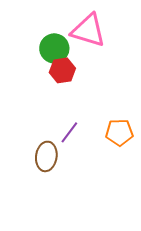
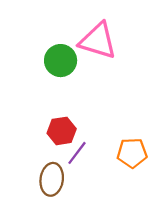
red hexagon: (62, 70) -> (62, 131), moved

